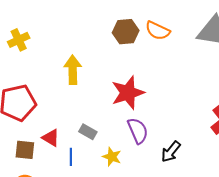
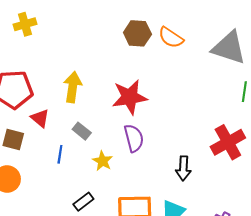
yellow arrow: (73, 70) -> (73, 87), moved
red triangle: (51, 138) -> (40, 118), moved
black arrow: (171, 152) -> (183, 168), moved, turned -45

